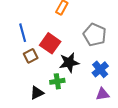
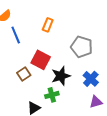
blue line: (23, 33) -> (16, 35), moved

